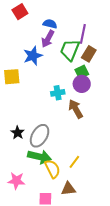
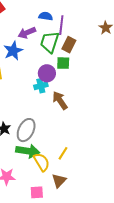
blue semicircle: (50, 24) -> (46, 16), moved
purple arrow: (48, 39) -> (27, 33), turned 42
green square: (82, 72) -> (63, 63), turned 32
purple circle: (82, 84) -> (47, 73), moved
brown triangle: (68, 189) -> (59, 181), turned -35

